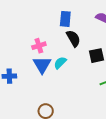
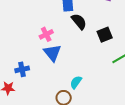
cyan semicircle: (60, 63) -> (76, 82), moved

